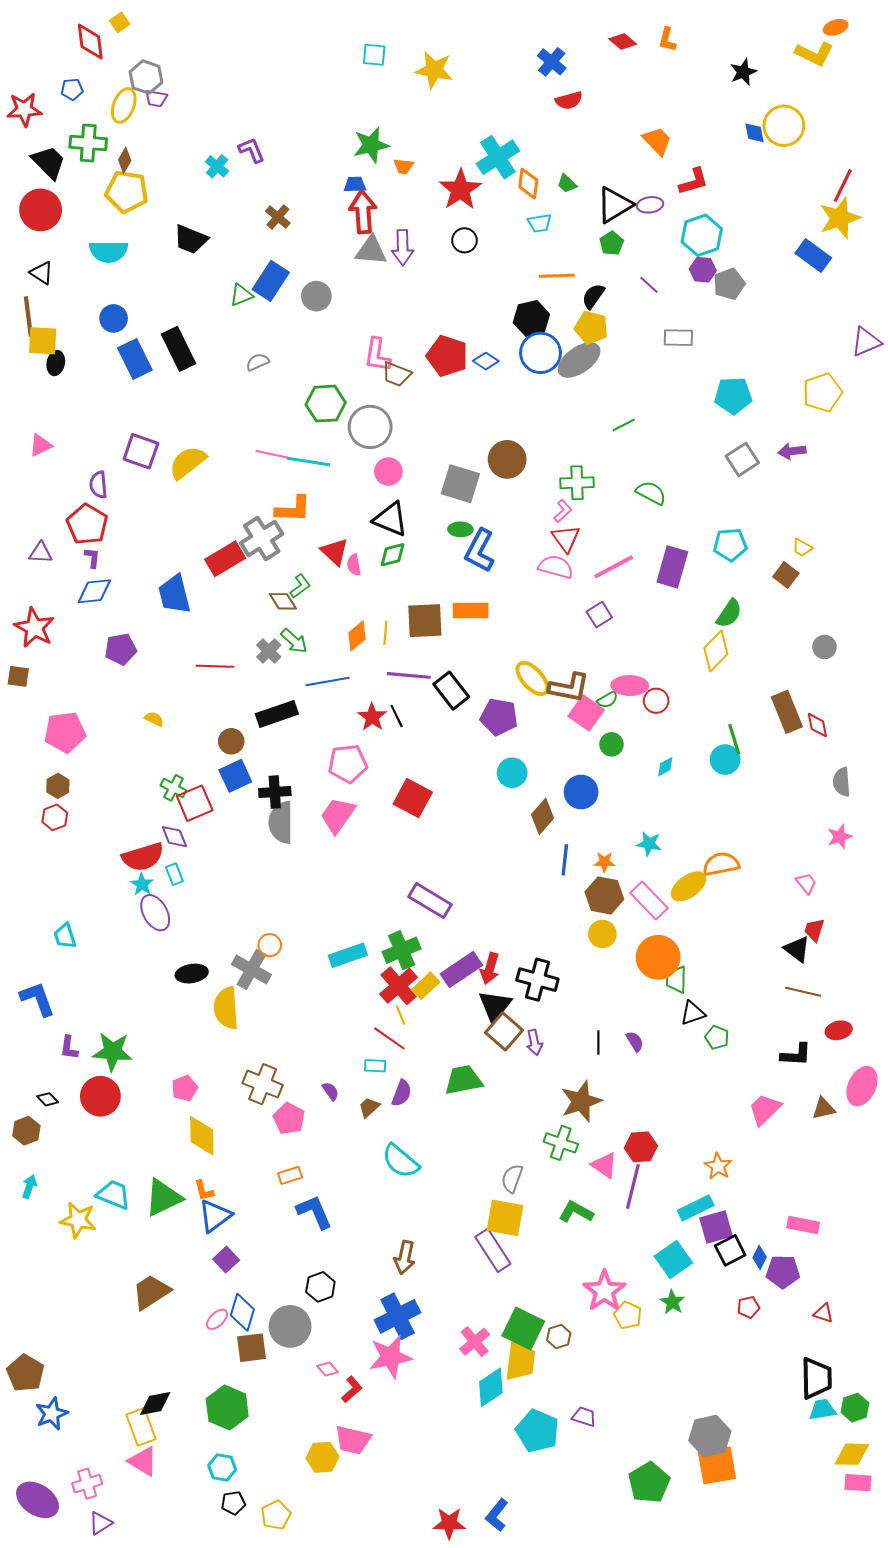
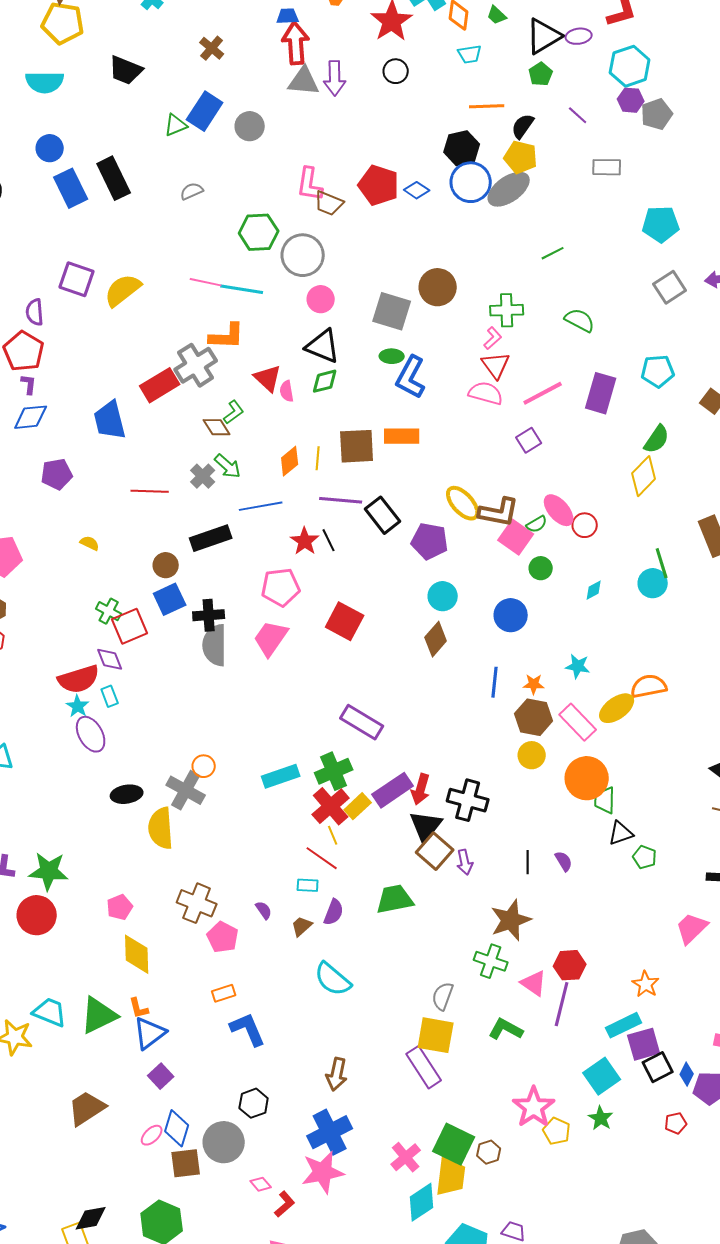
pink ellipse: (630, 686) -> (559, 510), turned 48
brown diamond: (543, 816) -> (436, 639), moved

